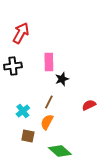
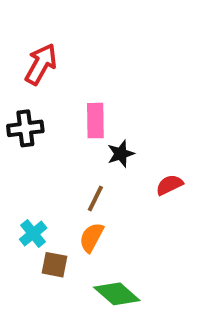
red semicircle: (89, 105) -> (169, 185), moved
cyan cross: (23, 111) -> (33, 234), moved

